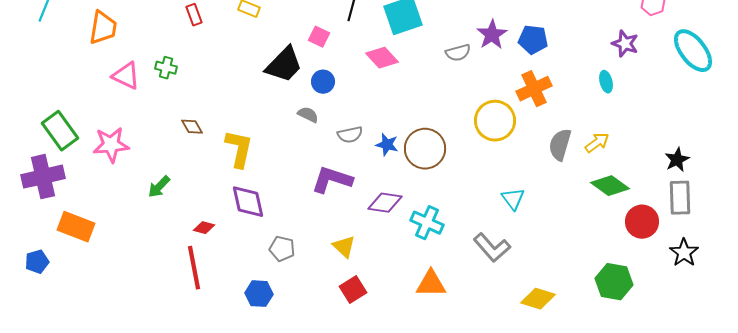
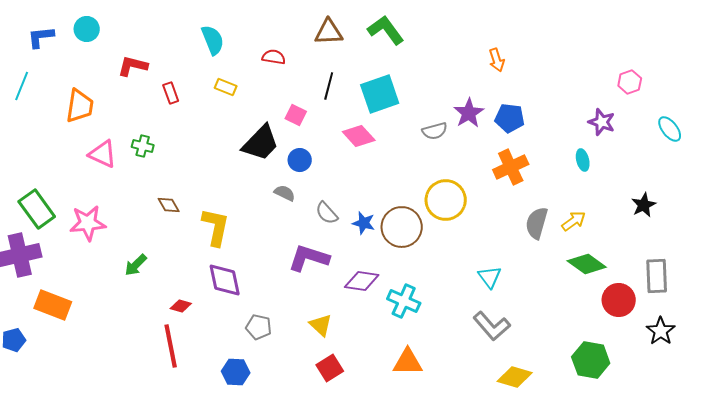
cyan ellipse: (693, 51) -> (670, 129), size x0.6
yellow circle: (495, 121) -> (446, 200), moved
gray semicircle: (350, 135) -> (327, 213), turned 60
black star: (677, 160) -> (644, 205), moved
gray L-shape: (492, 248) -> (492, 326), moved

